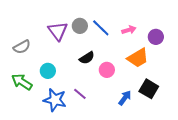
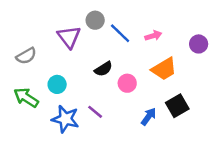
gray circle: (80, 26) -> (95, 20), moved
purple circle: (156, 37) -> (199, 44), moved
black square: (149, 89) -> (177, 106), turned 30

